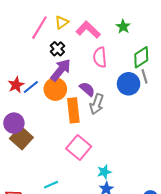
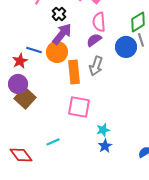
red star: (16, 85) -> (20, 61), moved
blue line: (31, 87) -> (34, 50), turned 56
purple semicircle: (87, 89) -> (94, 40), moved, turned -77
pink square: (79, 147) -> (79, 107), turned -30

